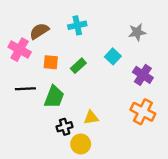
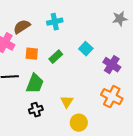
gray star: (137, 32) -> (120, 19), moved
yellow triangle: (91, 118) -> (67, 102), turned -48
black cross: (65, 127) -> (36, 110), moved
yellow circle: (81, 144) -> (79, 123), moved

